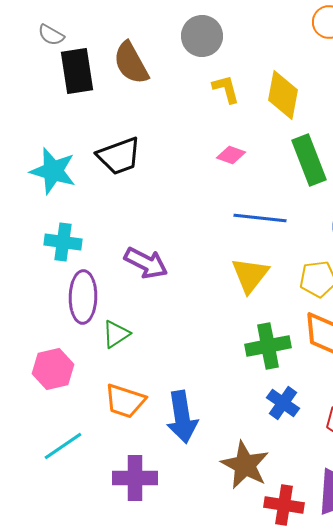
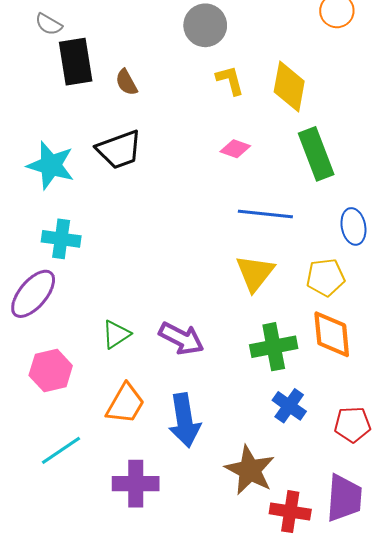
brown semicircle: (131, 63) -> (126, 82), moved, size x0.6
purple arrow: (146, 263) -> (181, 338), moved
purple ellipse: (83, 297) -> (33, 294), moved, turned 39
orange trapezoid: (125, 401) -> (125, 404), turned -78

